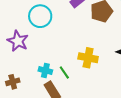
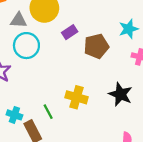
cyan cross: (45, 71) -> (14, 115), moved

